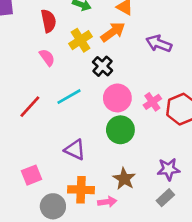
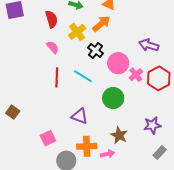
purple arrow: (159, 44) -> (149, 45), moved
cyan line: (69, 97) -> (83, 76), moved, turned 66
pink circle: (117, 98) -> (118, 63), moved
red line: (30, 107) -> (57, 77), moved, turned -36
gray rectangle: (165, 198) -> (160, 152), moved

